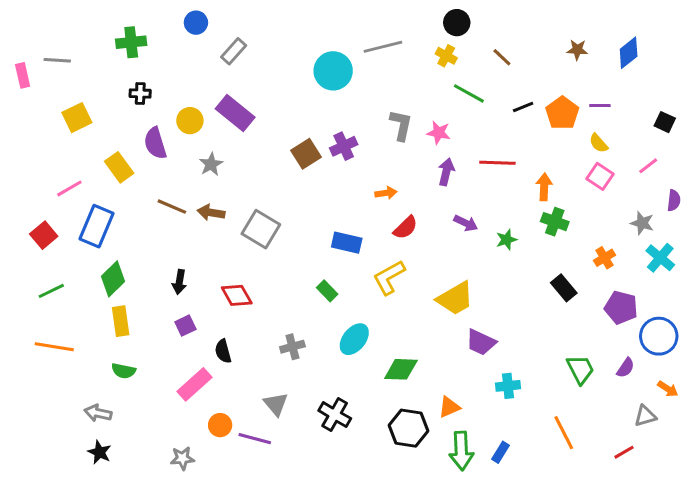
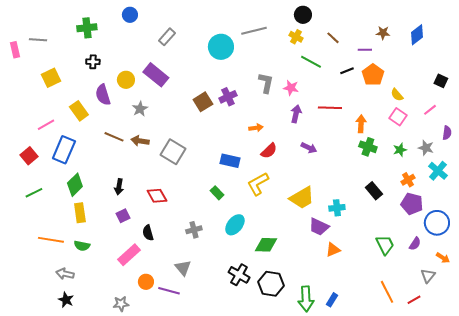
gray rectangle: (234, 51) -> (167, 37), moved
purple line: (600, 106) -> (365, 50), moved
green star: (506, 240) -> (400, 150), moved
orange cross: (604, 258) -> (408, 180), moved
orange line: (54, 347) -> (51, 240), moved
cyan cross: (508, 386) -> (337, 208), moved
orange triangle: (449, 407) -> (333, 250), moved
black cross: (335, 415) -> (239, 275), moved
gray triangle: (645, 416) -> (428, 276), turned -35
orange line: (564, 433) -> (387, 292), moved

